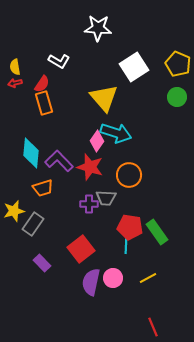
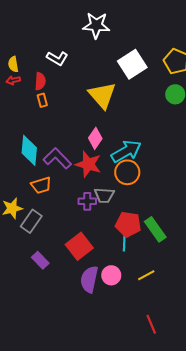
red semicircle: (42, 84) -> (40, 81), turned -30
orange rectangle: (44, 103) -> (42, 100), size x0.6
cyan arrow: (116, 133) -> (126, 151), moved, turned -48

